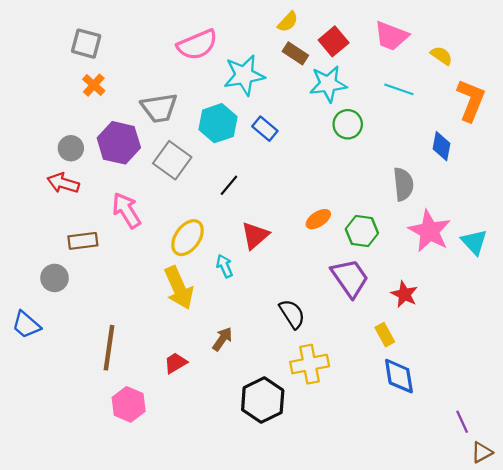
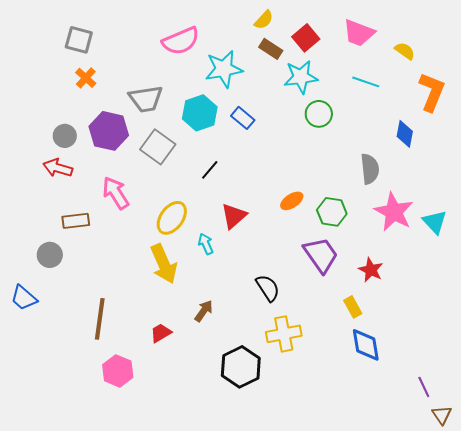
brown triangle: (482, 452) -> (442, 415), turned -35

